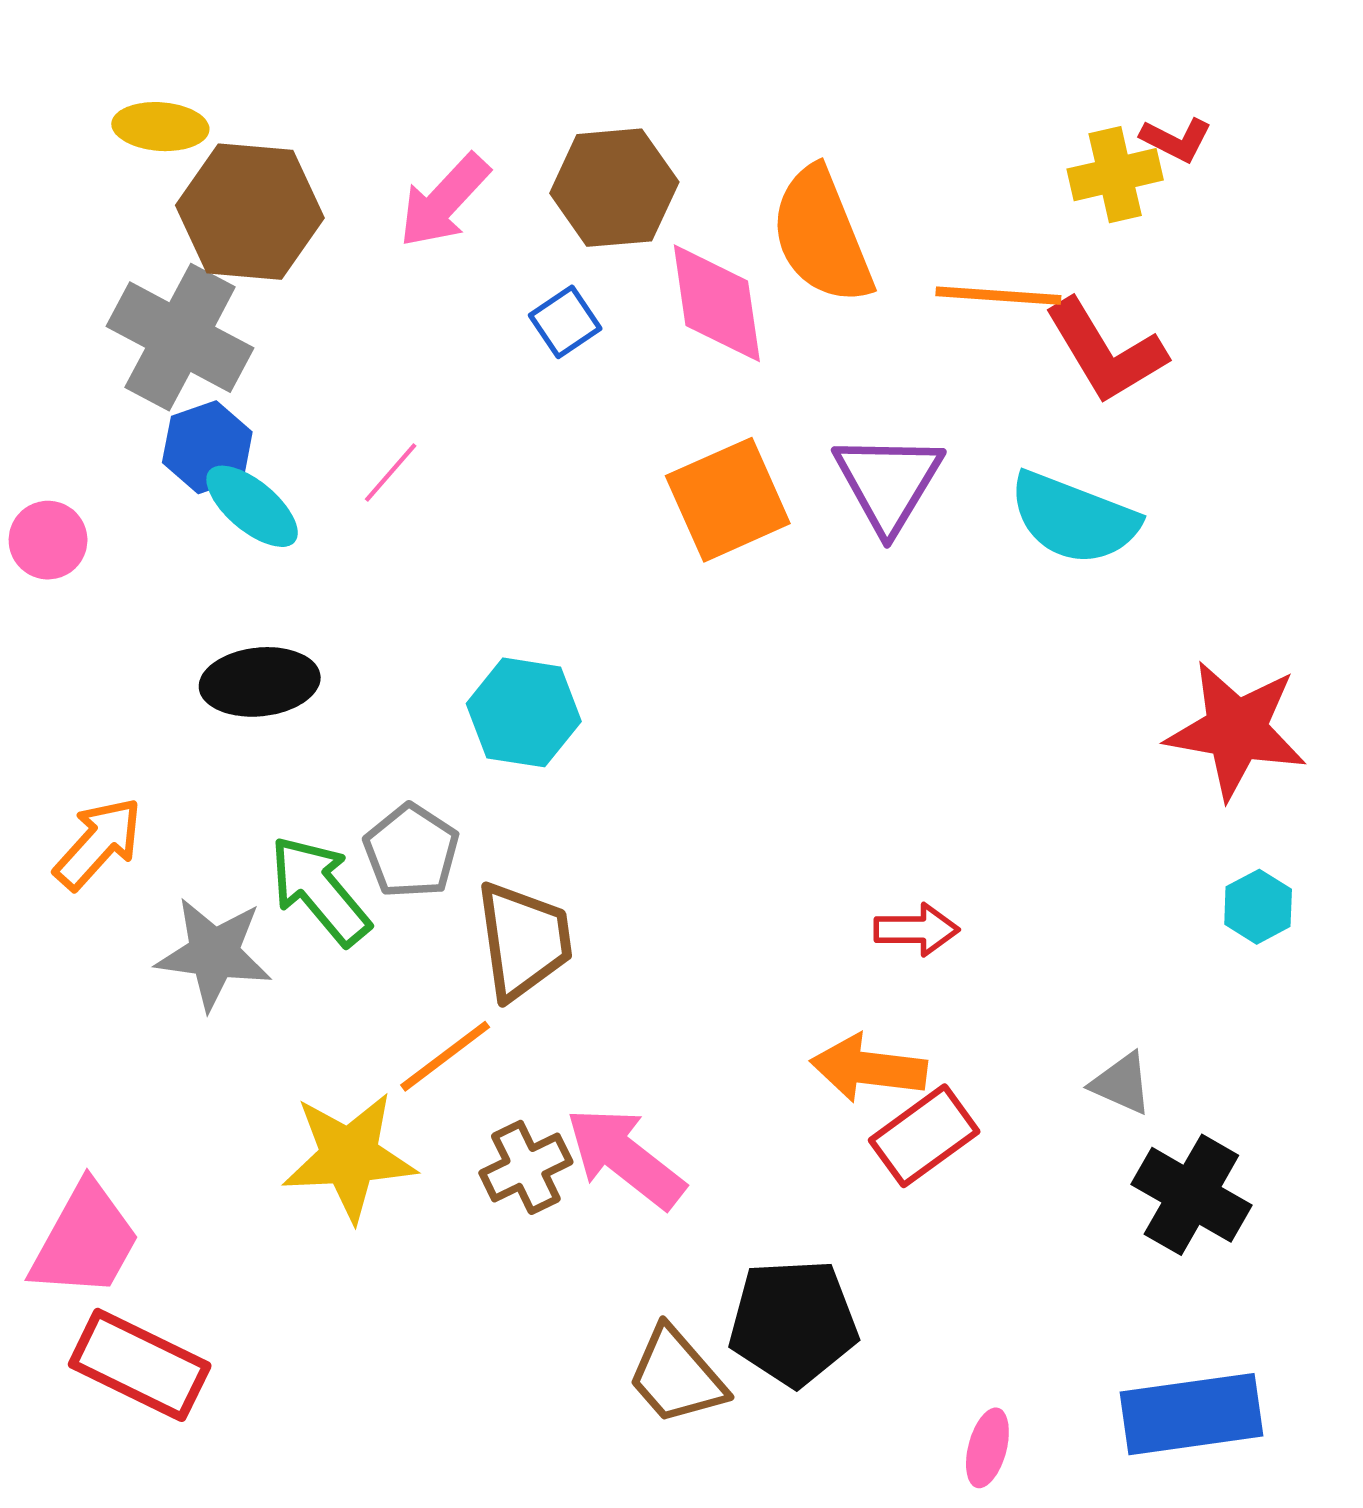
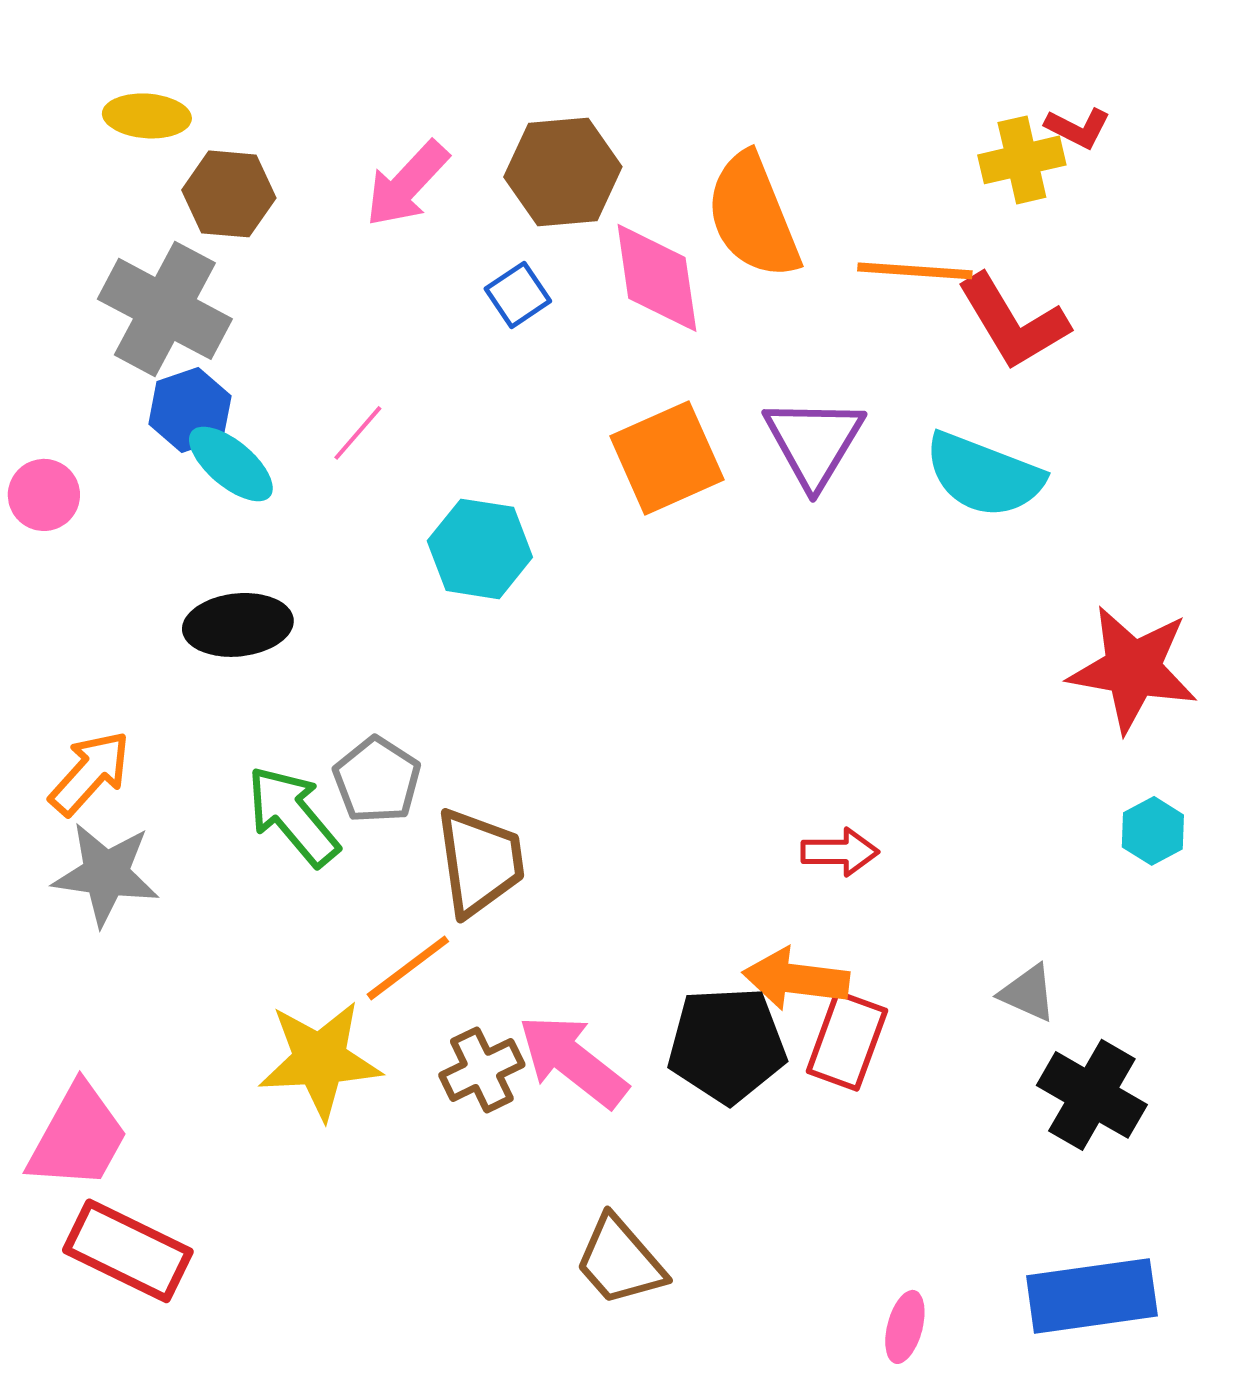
brown hexagon: (250, 212) -> (229, 194), size x0.7
cyan hexagon: (524, 712) -> (480, 549), moved
gray star: (214, 954) -> (106, 874), moved
red rectangle: (924, 1136) -> (847, 1041), turned -34
black pentagon: (793, 1322) -> (727, 1045), moved

